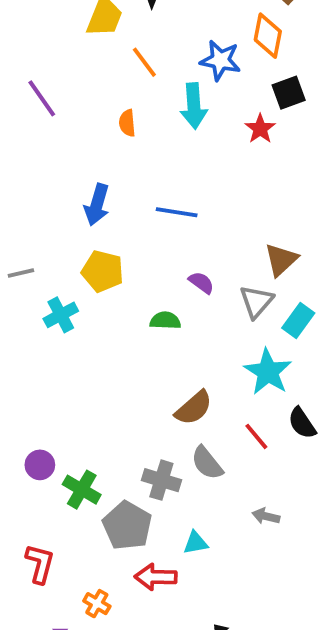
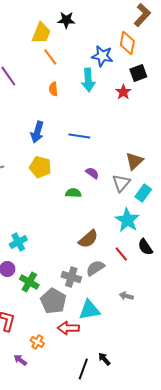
orange line: (144, 62) -> (50, 57), moved
cyan cross: (61, 315) -> (18, 242), moved
gray semicircle: (207, 463) -> (95, 268), turned 96
cyan triangle: (196, 543) -> (89, 310), size x1.6

